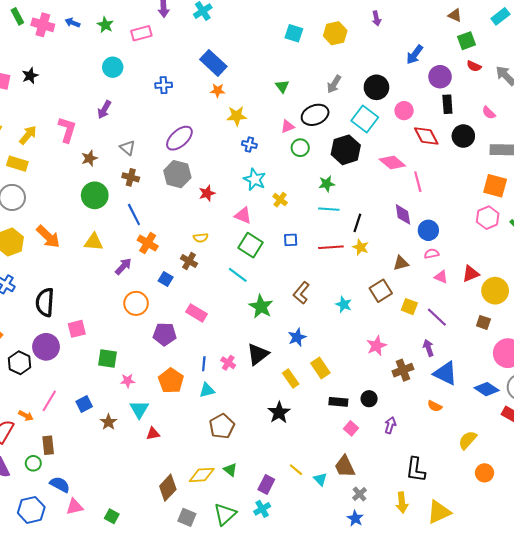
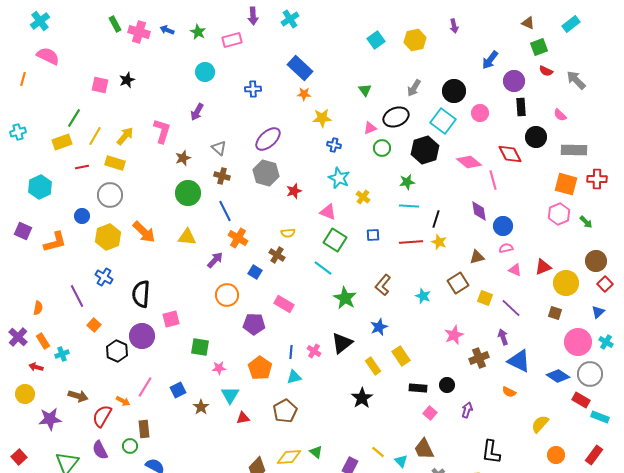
cyan square: (294, 33) -> (376, 40), turned 36
red diamond: (426, 136) -> (510, 154), moved
brown pentagon: (222, 426) -> (285, 411), moved

